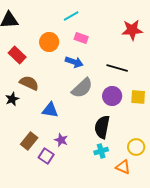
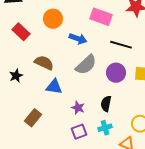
pink rectangle: (81, 38) -> (101, 17), moved, size x1.5
brown semicircle: (29, 83) -> (44, 63), moved
black semicircle: (102, 127) -> (106, 104), size x0.7
purple star: (61, 140) -> (78, 108), moved
purple square: (46, 156) -> (79, 132), moved, turned 35

